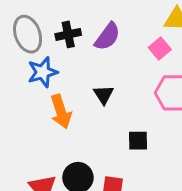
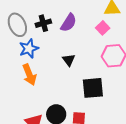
orange arrow: (61, 112) -> (29, 75), moved
black square: (138, 141) -> (93, 88), size x1.6

